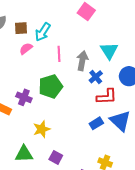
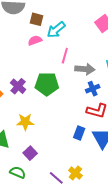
gray arrow: (82, 61) -> (85, 69), turned 66
blue rectangle: (96, 123) -> (79, 133), turned -56

